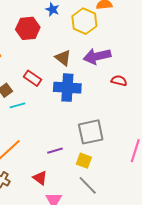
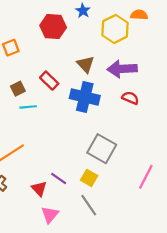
red semicircle: (119, 81) -> (130, 98), moved
gray square: (91, 132) -> (102, 149), turned 32
purple line: (55, 151) -> (59, 178), moved, turned 42

